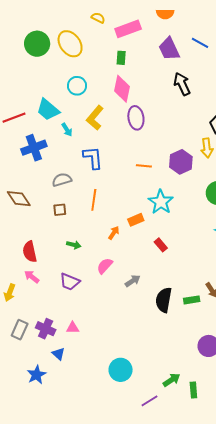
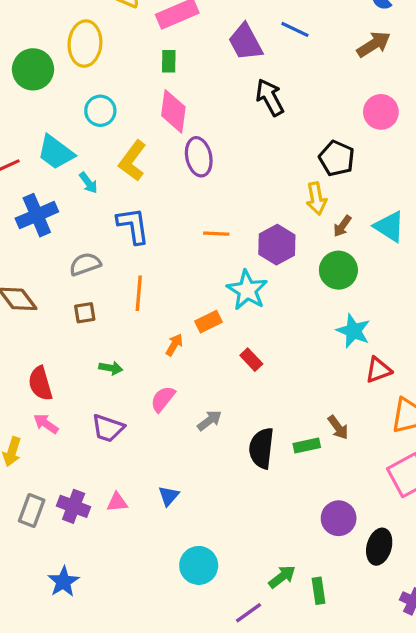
green circle: (37, 44) -> (33, 69), moved
yellow ellipse: (70, 44) -> (85, 44), turned 44
purple hexagon: (181, 162) -> (277, 245), moved
blue triangle: (59, 354) -> (169, 496), moved, turned 32

